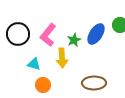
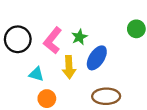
blue ellipse: (96, 34) -> (97, 58), moved
green star: (74, 40) -> (79, 37), moved

